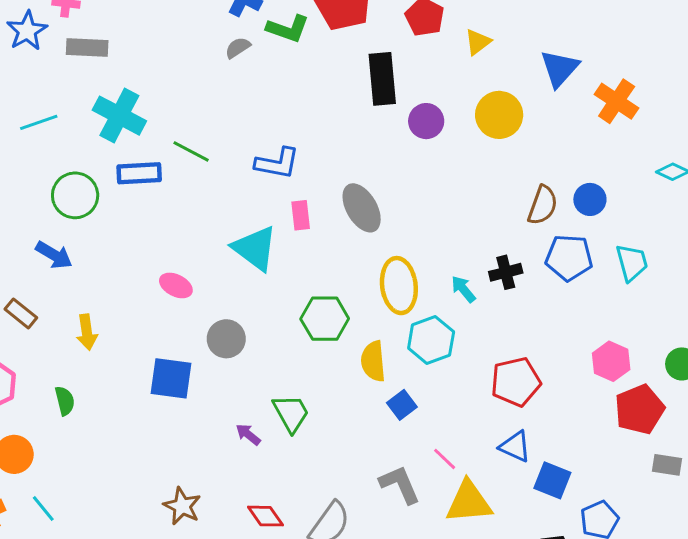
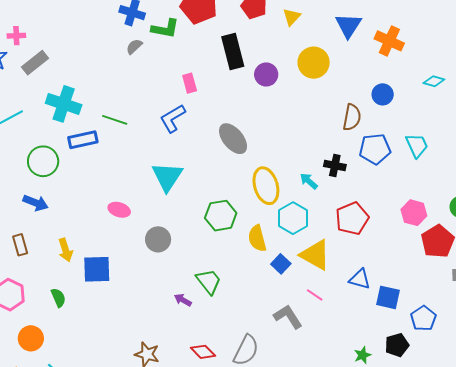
gray rectangle: (87, 47) -> (35, 63), turned -32
blue L-shape: (277, 163) -> (173, 118), turned 148
blue circle: (590, 199) -> (383, 94), moved
pink rectangle: (301, 215) -> (190, 83), moved
cyan triangle: (255, 248) -> (167, 177), turned 36
black cross: (506, 272) -> (335, 165), turned 35
brown rectangle: (21, 313) -> (20, 245), turned 45
blue square: (171, 378) -> (97, 269), moved
red pentagon: (516, 382) -> (352, 219), moved
yellow triangle: (469, 502) -> (315, 255), moved, turned 44

